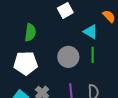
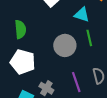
white pentagon: (26, 63) -> (23, 62), turned 30

